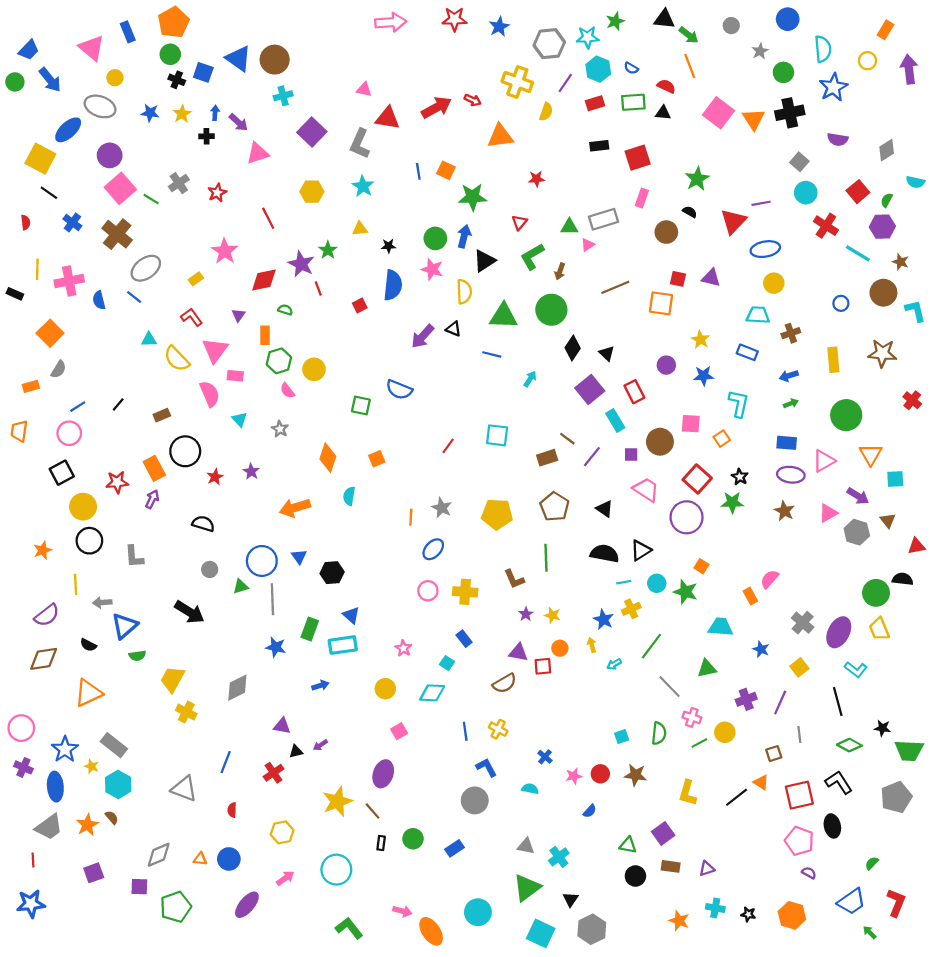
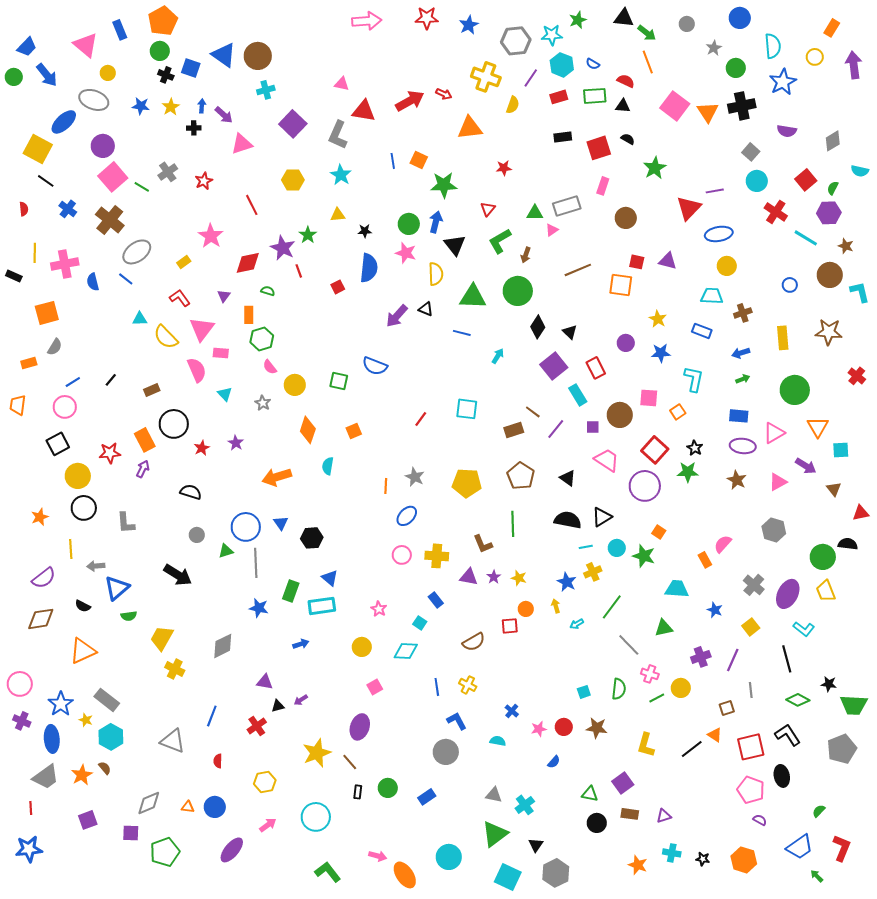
black semicircle: (690, 212) -> (628, 139), moved
black triangle: (484, 261) -> (455, 245), turned -35
orange square: (50, 333) -> (47, 313), turned 30
yellow circle: (314, 369) -> (295, 385), moved
gray hexagon: (857, 532) -> (774, 530), moved
purple triangle: (518, 652) -> (469, 577), moved

